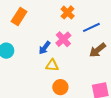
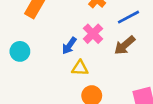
brown arrow: (98, 50) -> (125, 45), moved

